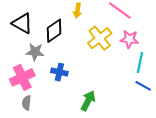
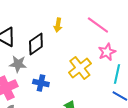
yellow cross: (100, 38) -> (80, 68), moved
pink star: (129, 39) -> (107, 52), turned -30

